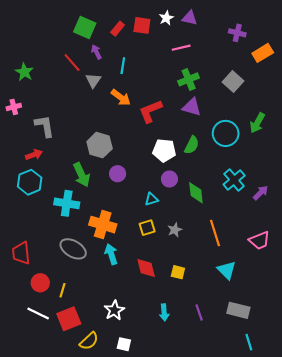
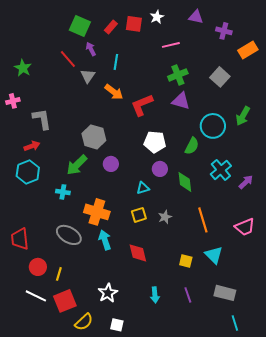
purple triangle: (190, 18) -> (196, 17), moved
green semicircle: (192, 145) -> (192, 146), moved
green arrow: (82, 175) -> (77, 165), turned 70
cyan cross: (67, 203) -> (63, 192), size x0.6
yellow square: (178, 272) -> (186, 261), moved

